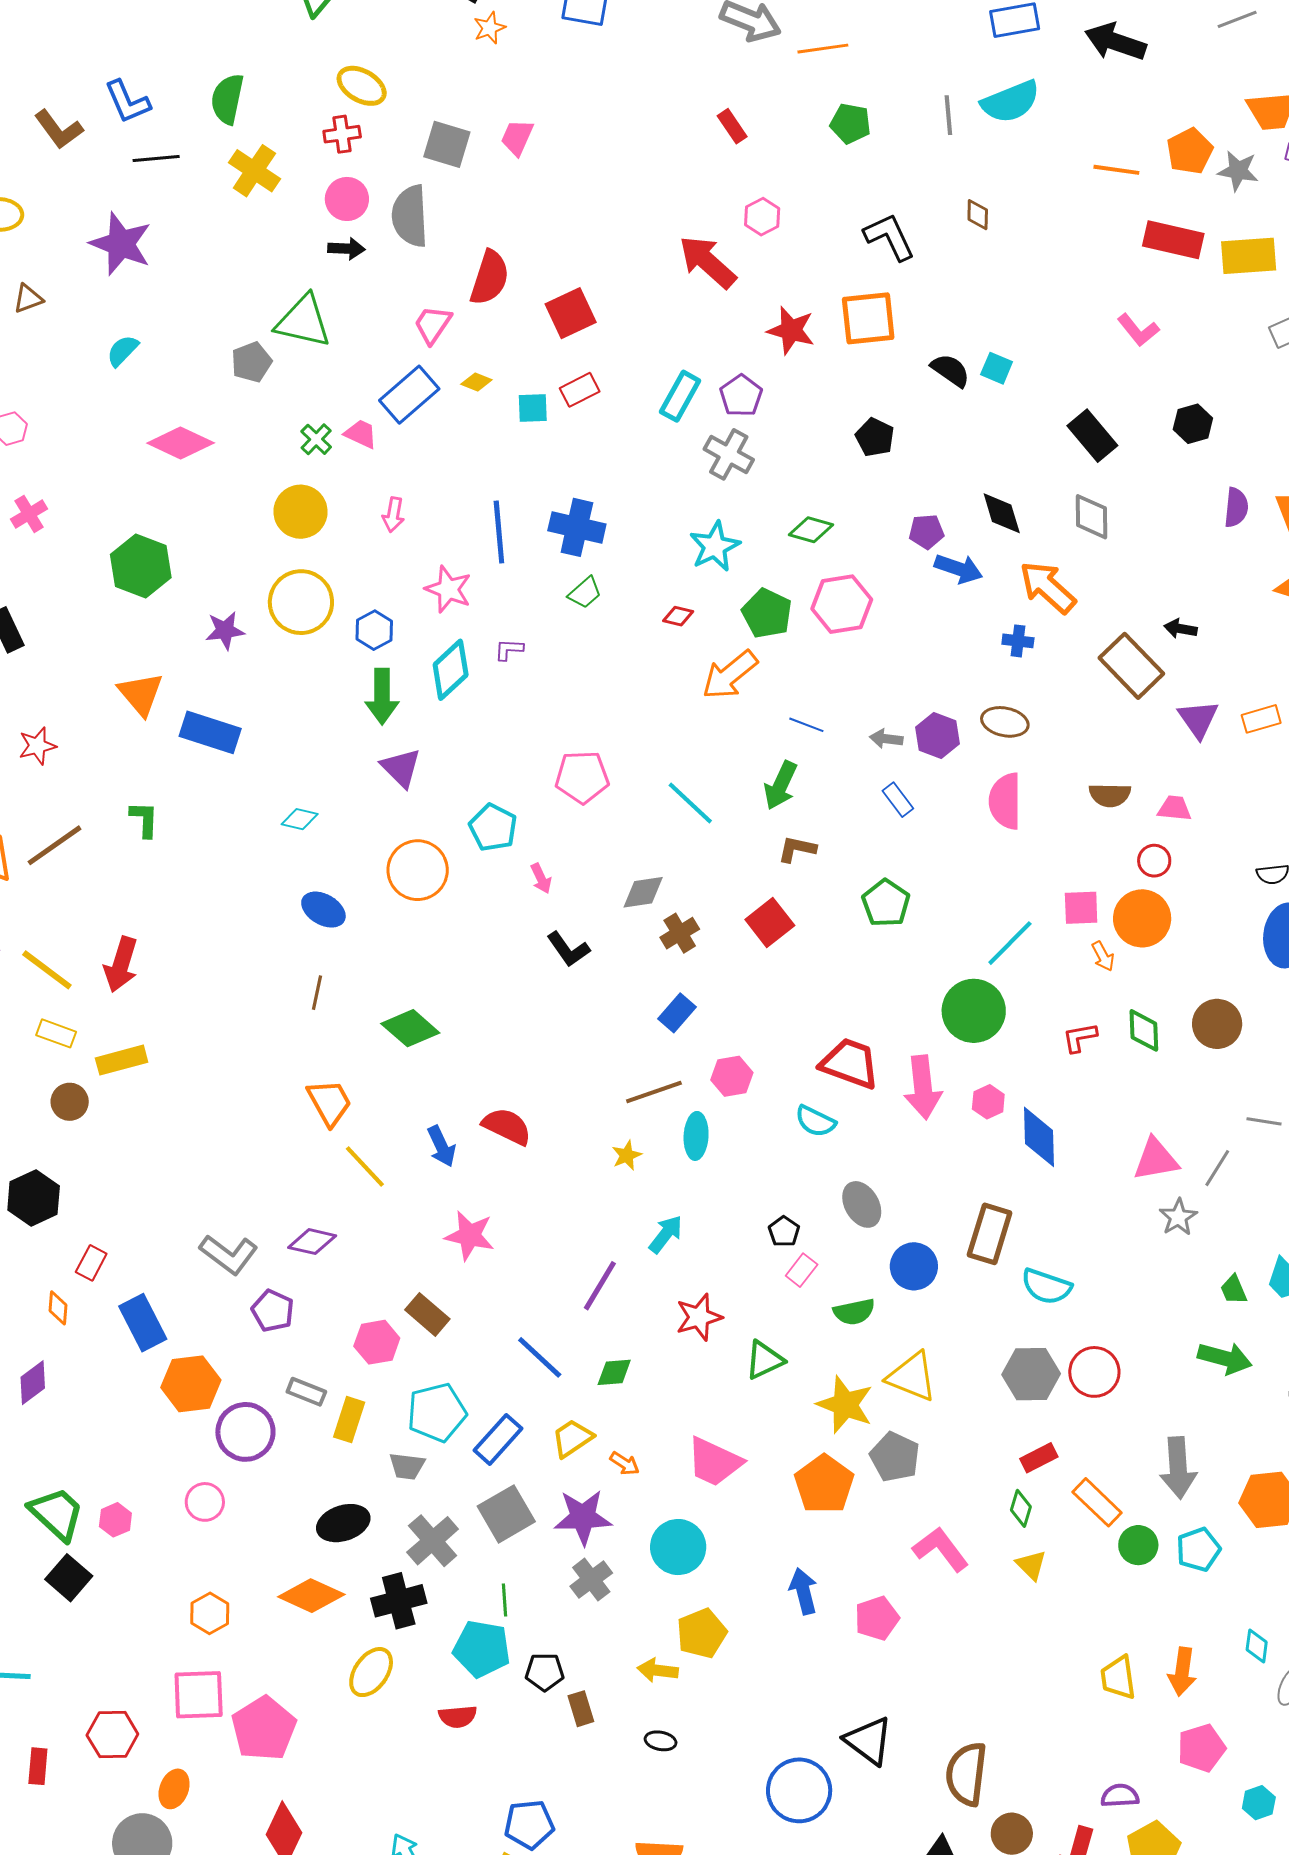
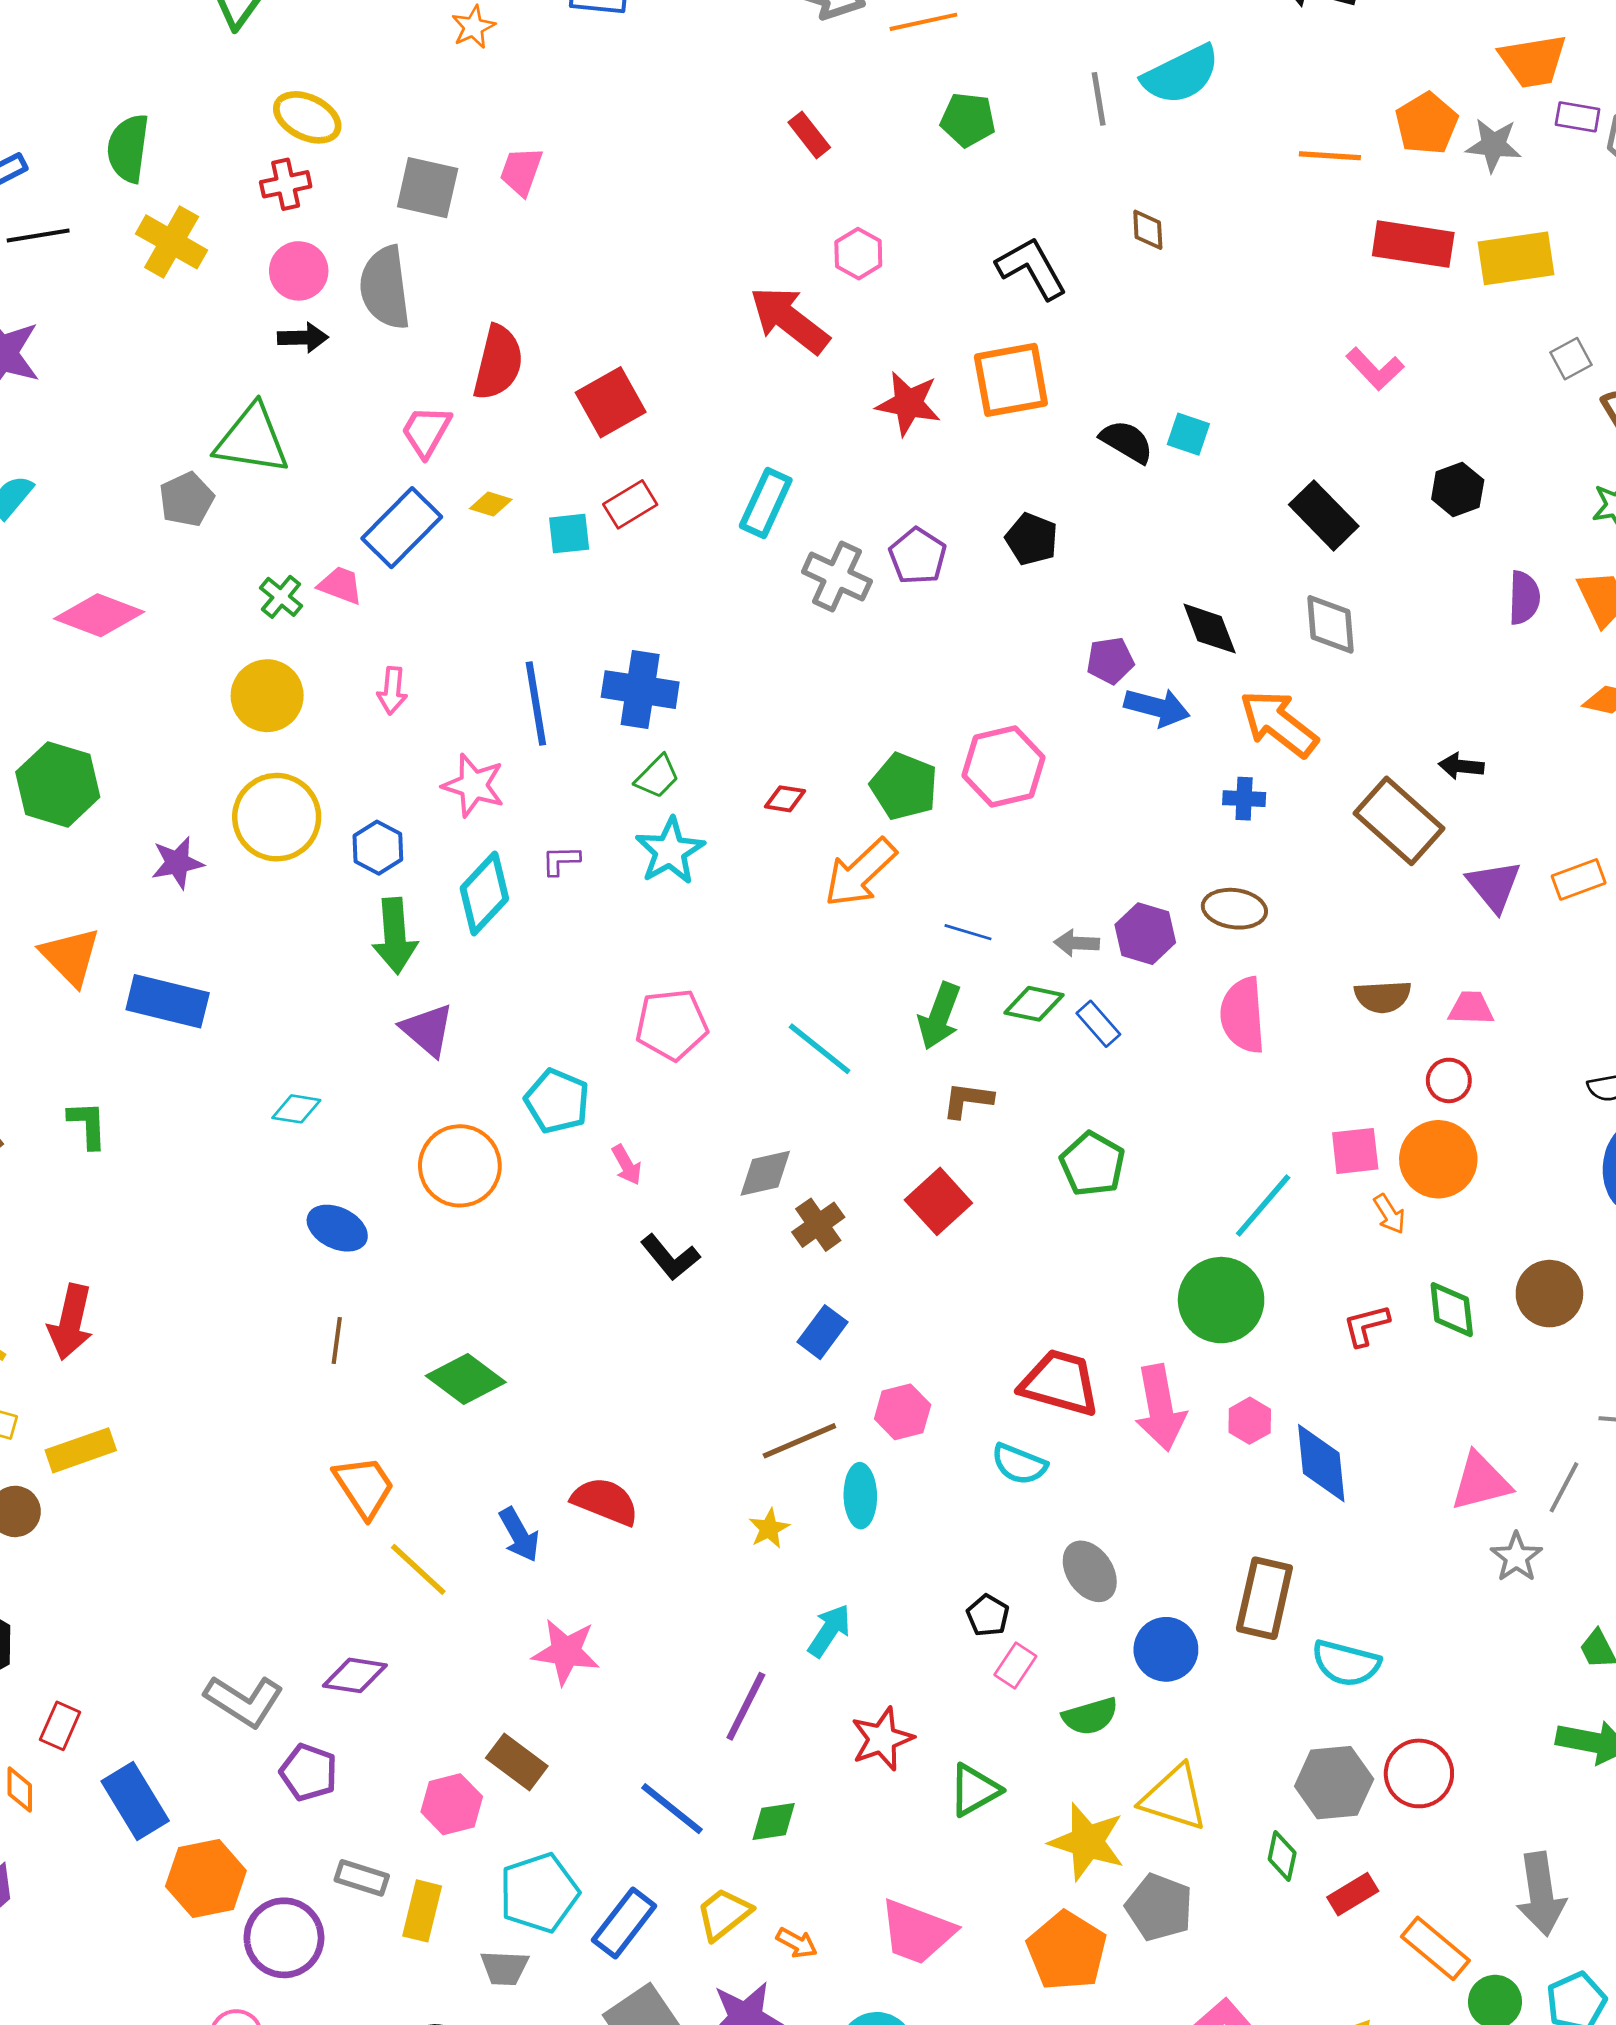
purple pentagon: (741, 396) -> (918, 556), moved
green diamond: (811, 530) -> (1034, 1004), moved
cyan star: (715, 546) -> (670, 851), moved
green diamond: (1021, 1508) -> (1282, 1856), moved

